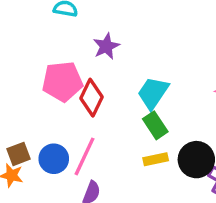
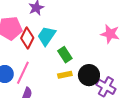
cyan trapezoid: (153, 93) -> (47, 36), moved

